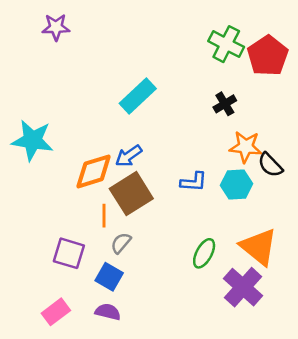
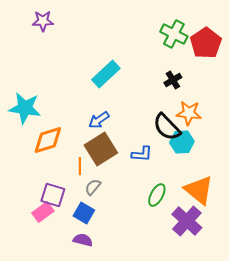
black semicircle: (270, 165) -> (167, 127), moved, size x1.4
orange diamond: (94, 171) -> (48, 140), moved
blue L-shape: (194, 182) -> (142, 154), moved
pink rectangle: (56, 312) -> (43, 212), moved

